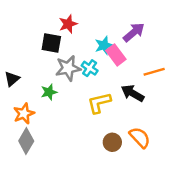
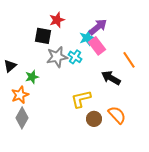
purple arrow: (134, 32) -> (98, 27), moved
orange line: (154, 72) -> (129, 60), turned 72
green star: (49, 92) -> (32, 77), moved
yellow L-shape: (99, 103) -> (81, 99), moved

